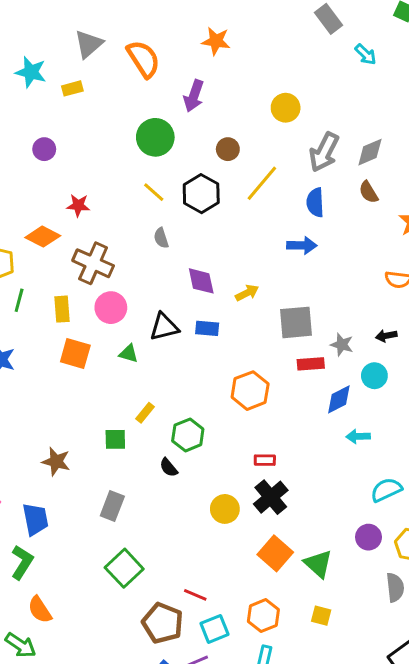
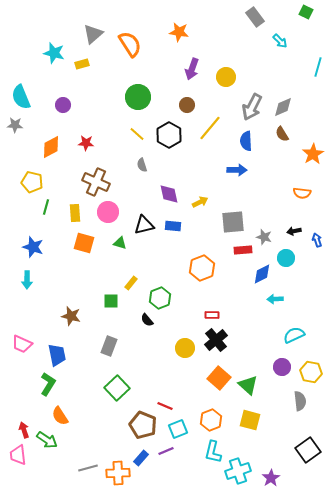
purple arrow: (194, 96) -> (192, 69), moved
orange diamond: (43, 237) -> (51, 147), moved, turned -55
yellow square: (321, 616) -> (250, 420), size x1.5

